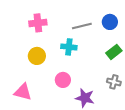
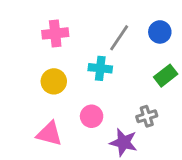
gray line: (82, 26) -> (119, 38), turned -42
gray cross: (114, 82) -> (147, 116), moved, turned -32
pink triangle: (23, 92) -> (49, 134), moved

